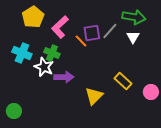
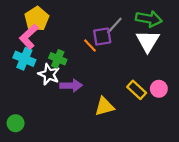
pink L-shape: (60, 27) -> (29, 37), moved
gray line: (110, 31) -> (114, 25), moved
white triangle: (133, 37) -> (148, 41), size x1.6
pink circle: (151, 92) -> (159, 89), moved
yellow triangle: (94, 96) -> (104, 107), turned 30

